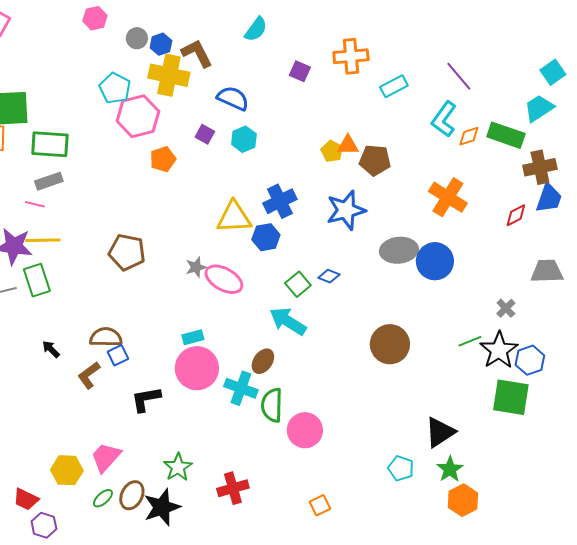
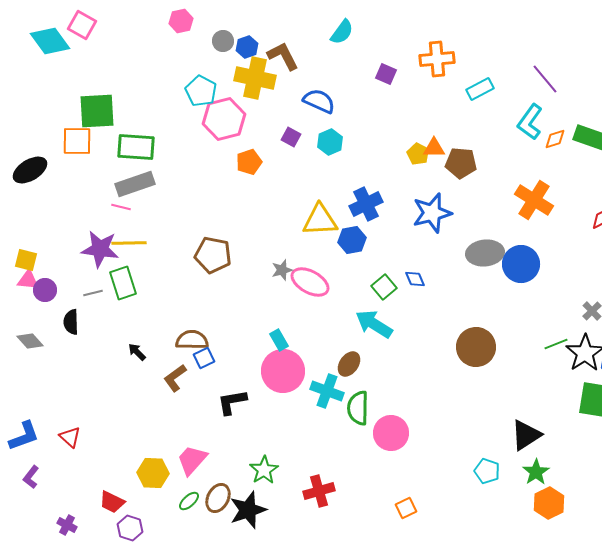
gray rectangle: (49, 181) -> (135, 184), size x1.4
blue diamond: (329, 276) -> (415, 279), turned 45
cyan rectangle: (193, 337) -> (279, 340), turned 75

